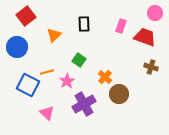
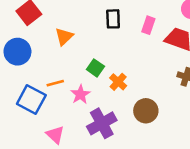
black rectangle: (84, 24) -> (113, 19), moved
orange cross: (105, 77) -> (118, 82), moved

